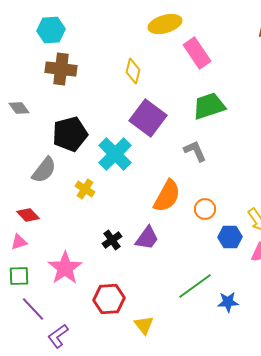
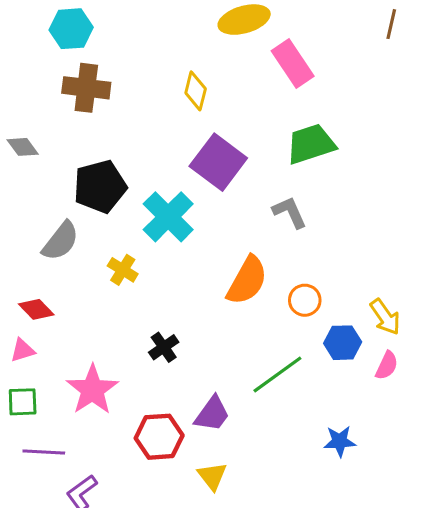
purple trapezoid: (147, 238) -> (212, 414), moved
green line: (195, 286) -> (277, 375), moved
purple line: (33, 309) -> (44, 452), turned -44

